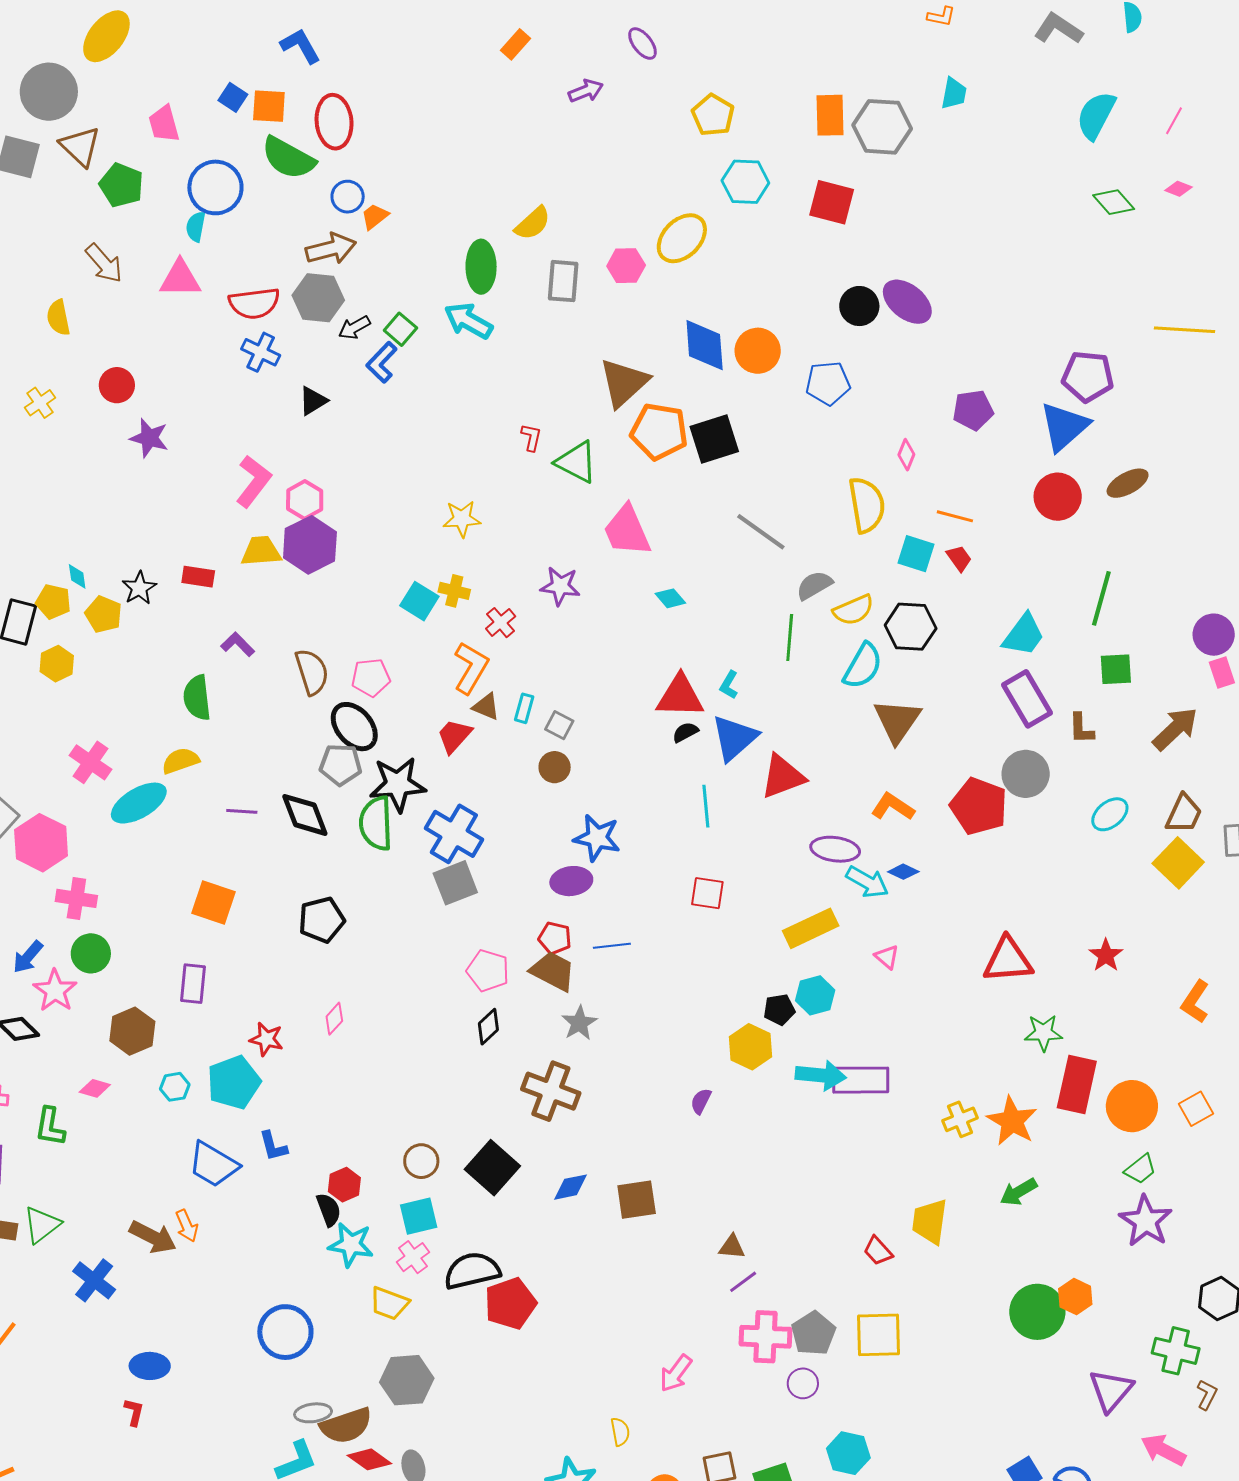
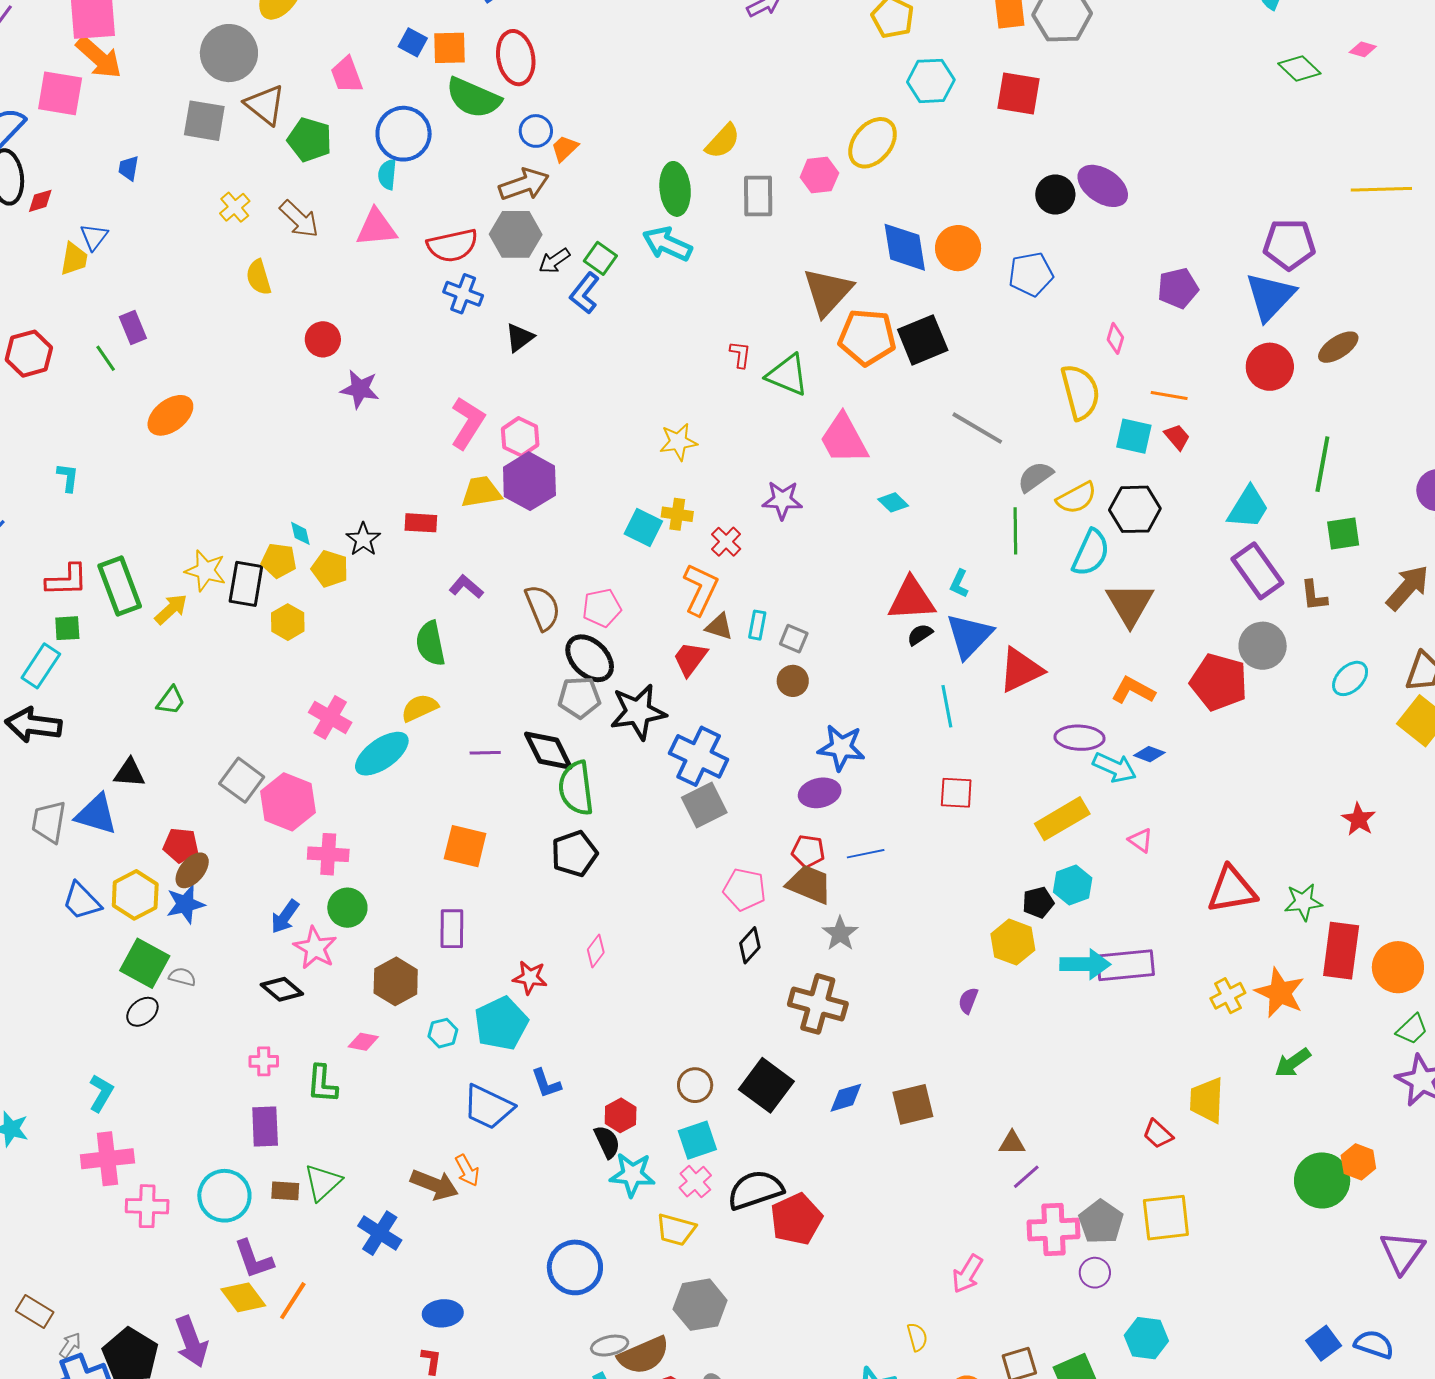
yellow cross: (40, 403) -> (235, 207), moved
green semicircle: (376, 823) -> (576, 788), moved
red triangle: (1008, 960) -> (1232, 890), moved

